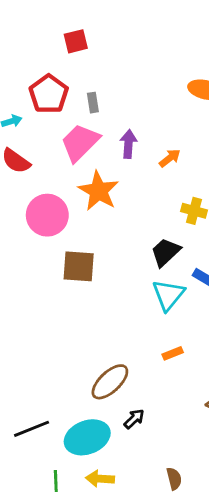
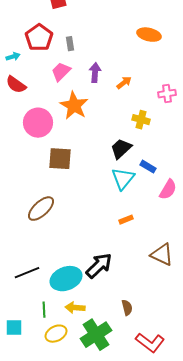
pink trapezoid: (80, 142) -> (61, 72), size x0.7
brown ellipse: (110, 382) -> (41, 209), moved
black arrow: (134, 419) -> (99, 266), size x1.8

